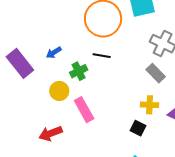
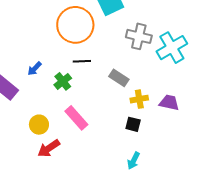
gray rectangle: (156, 73) -> (119, 78), moved
yellow circle: (59, 91) -> (39, 125), moved

